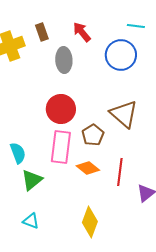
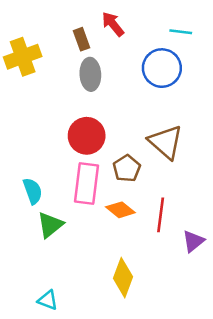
brown rectangle: (42, 32) -> (82, 39), moved
red arrow: (82, 32) -> (113, 24), moved
cyan triangle: (31, 221) -> (48, 300), moved

